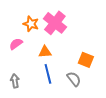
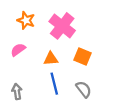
orange star: (31, 24) -> (26, 20), moved
orange square: (86, 60) -> (83, 57), moved

